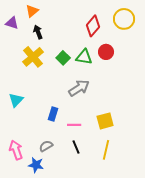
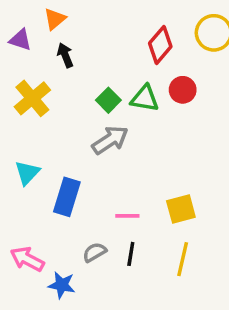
yellow cross: (33, 57) -> (32, 98), moved
gray arrow: (79, 88) -> (110, 140), moved
blue rectangle: (53, 114) -> (67, 197), moved, size x1.5
gray semicircle: (46, 146) -> (95, 252), moved
black line: (76, 147) -> (131, 254), turned 32
pink arrow: (16, 150) -> (27, 259), turned -42

